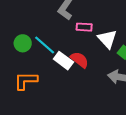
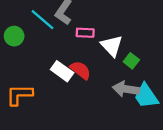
green circle: (23, 43) -> (14, 36), moved
cyan line: (45, 45) -> (43, 20), moved

